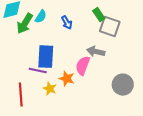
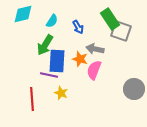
green rectangle: (99, 15) -> (110, 19), size x1.5
green arrow: (25, 24) -> (45, 45), moved
gray arrow: (96, 52) -> (95, 49), moved
orange star: (67, 79) -> (80, 59), moved

